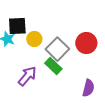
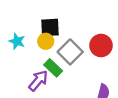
black square: (17, 26) -> (50, 27), moved
green rectangle: (53, 66) -> (53, 68), moved

